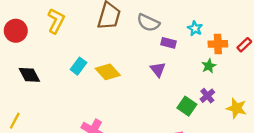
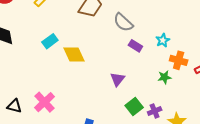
purple triangle: (158, 70) -> (117, 79), moved
purple cross: (207, 96) -> (155, 111), moved

